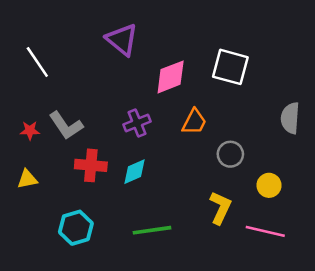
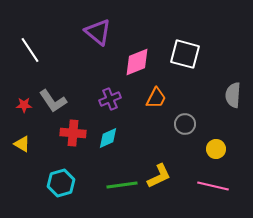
yellow triangle: (27, 179) -> (22, 144), turned 42
yellow L-shape: (220, 208) -> (159, 176), moved, turned 40

